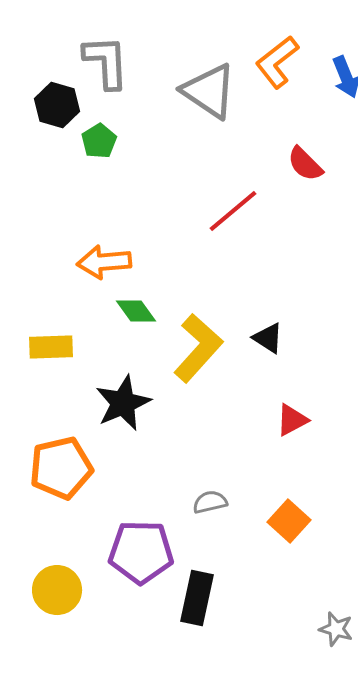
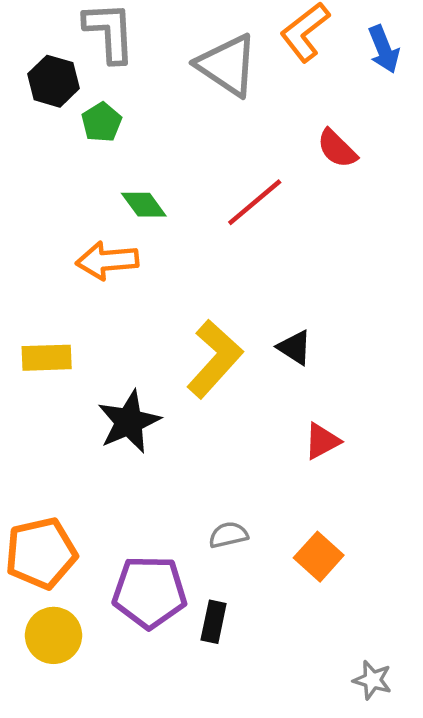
green diamond: (136, 311) -> (144, 205), moved
orange pentagon: (61, 468) -> (41, 553), moved
black rectangle: (197, 598) -> (214, 622), moved, size x0.7

